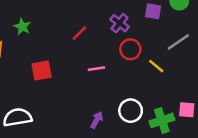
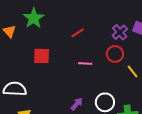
purple cross: (120, 23) -> (120, 32), moved
green star: (22, 27) -> (34, 18), size x1.5

